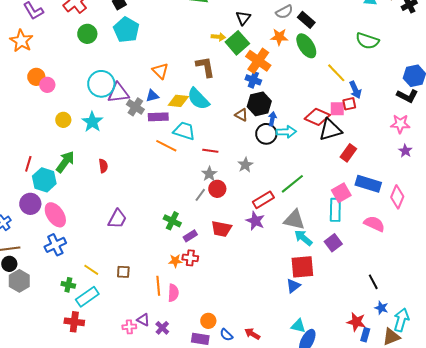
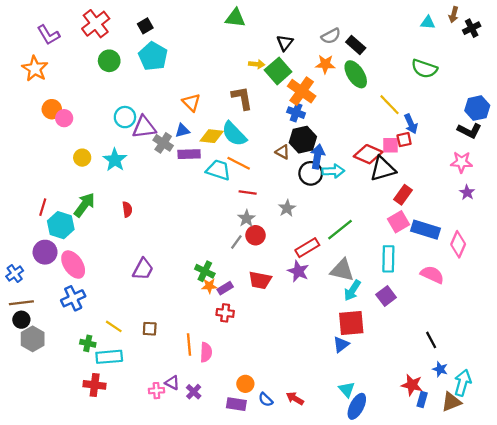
cyan circle: (101, 84) -> (125, 117), size x0.7
blue arrow: (272, 119) -> (317, 156), size x1.5
orange line: (166, 146) -> (239, 163), moved
pink square: (341, 193) -> (398, 222), moved
cyan arrow: (303, 238) -> (352, 290), turned -96
orange star: (175, 261) -> (209, 286), moved
cyan rectangle: (87, 297) -> (109, 357), turned 30
cyan triangle: (298, 326) -> (347, 389), turned 35

